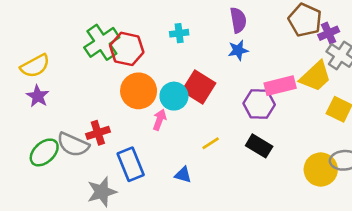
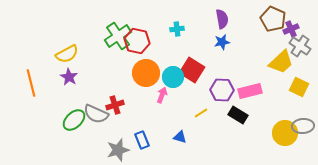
pink rectangle: (280, 86) -> (250, 91), moved
purple hexagon: (259, 104) -> (222, 90), moved
blue rectangle: (131, 164) -> (142, 140), moved, size x0.7

